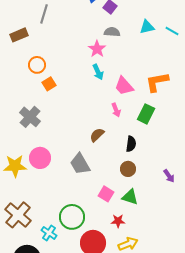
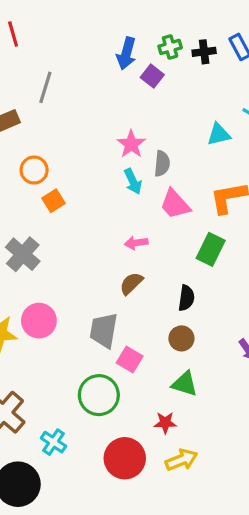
cyan triangle: (147, 27) -> (219, 134), moved
gray semicircle: (112, 32) -> (162, 164), moved, turned 91
pink arrow: (116, 110) -> (136, 243), moved, turned 104
gray trapezoid: (80, 164) -> (104, 330), turned 40
pink square: (106, 194) -> (130, 359), moved
green circle: (72, 217) -> (99, 395), moved

